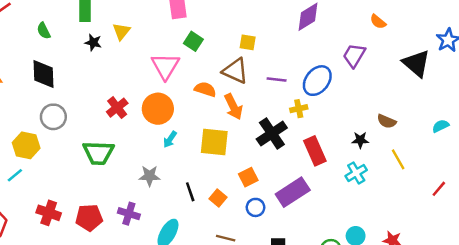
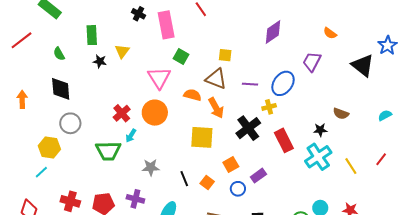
cyan arrow: (170, 139) -> (131, 136), moved
yellow line: (398, 159) -> (351, 166), moved
cyan cross: (356, 173) -> (318, 157), size x1.5
red line: (439, 189) -> (381, 159), moved
purple rectangle: (293, 192) -> (258, 176), moved, size x0.6

